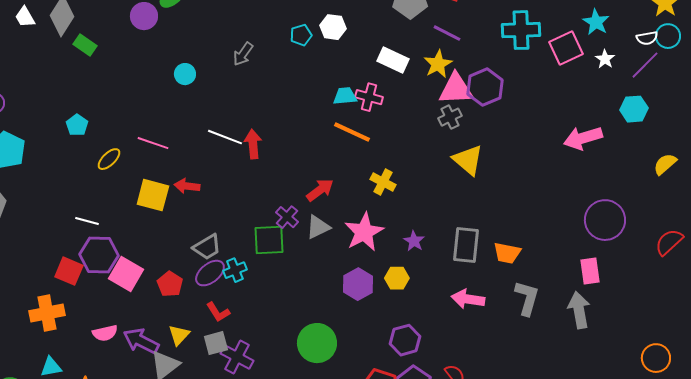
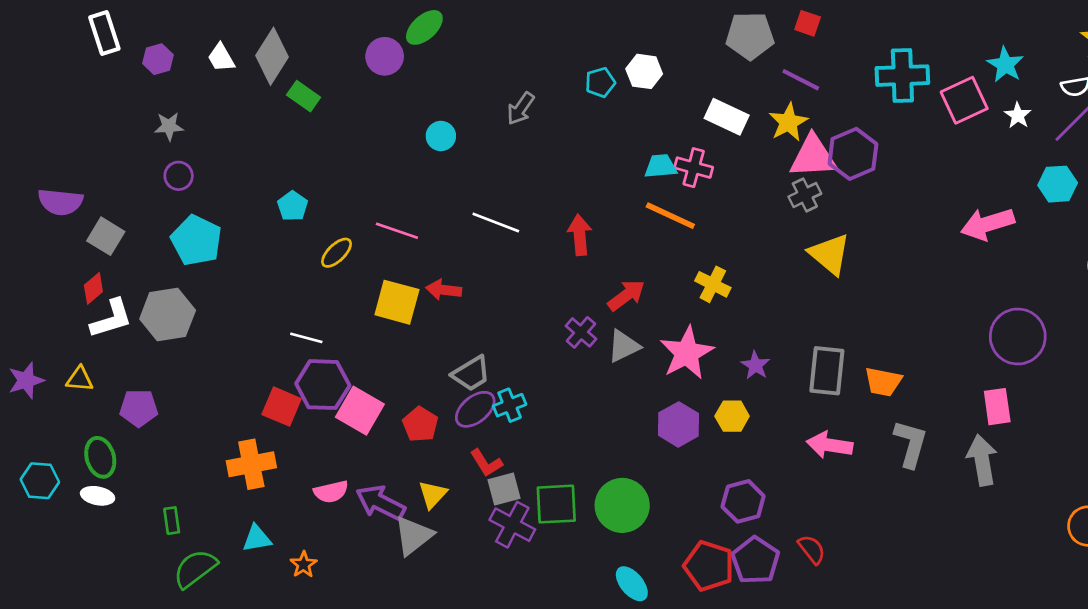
red arrow: (253, 144) -> (580, 235), moved
green square: (269, 240) -> (556, 504), moved
gray square: (216, 343) -> (504, 489), moved

